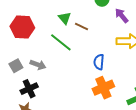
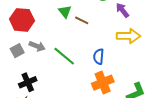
green line: (61, 42) -> (64, 56), moved
gray arrow: (38, 65) -> (37, 46), moved
gray square: (16, 66) -> (17, 51), moved

